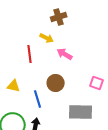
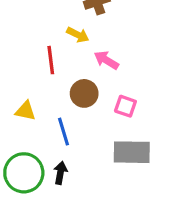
brown circle: (56, 83) -> (84, 93), moved
pink square: (97, 83) -> (125, 106), moved

